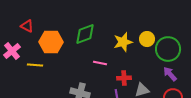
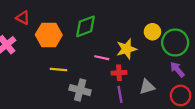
yellow star: (123, 42) -> (127, 49), moved
yellow line: (35, 65) -> (58, 70), moved
red cross: (124, 78) -> (119, 73), moved

